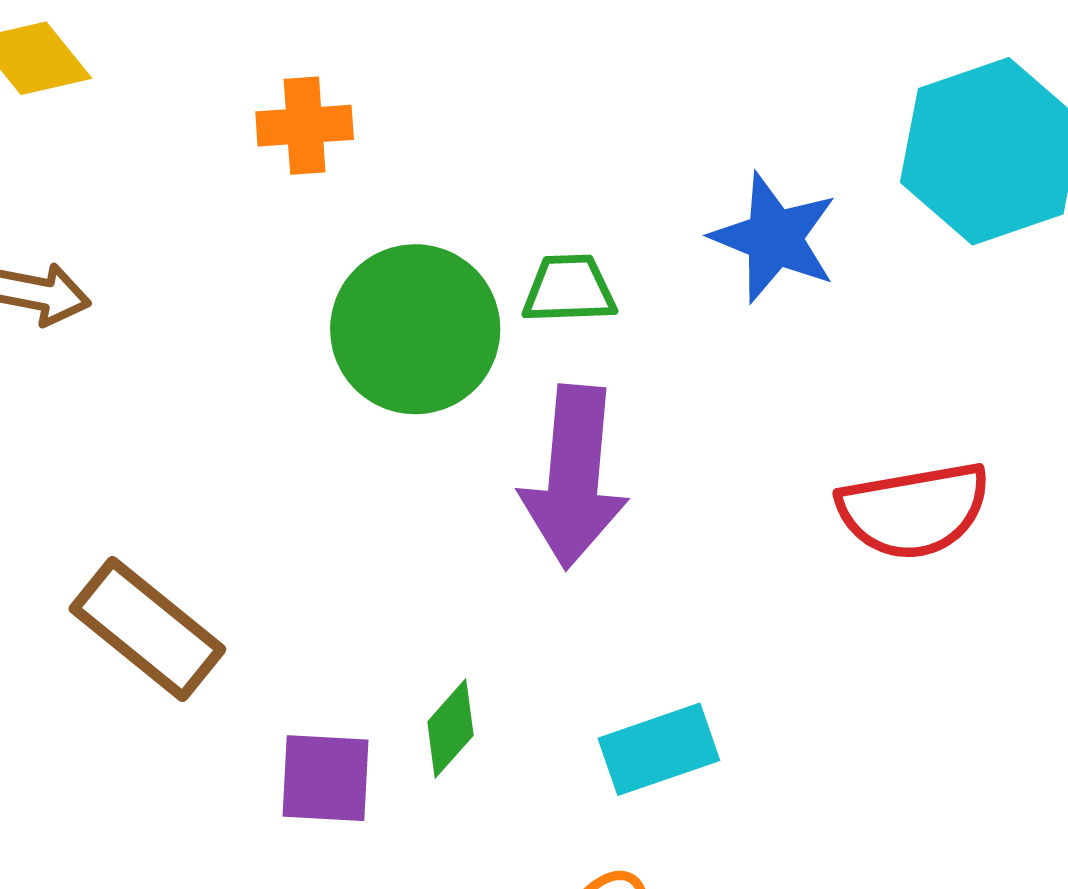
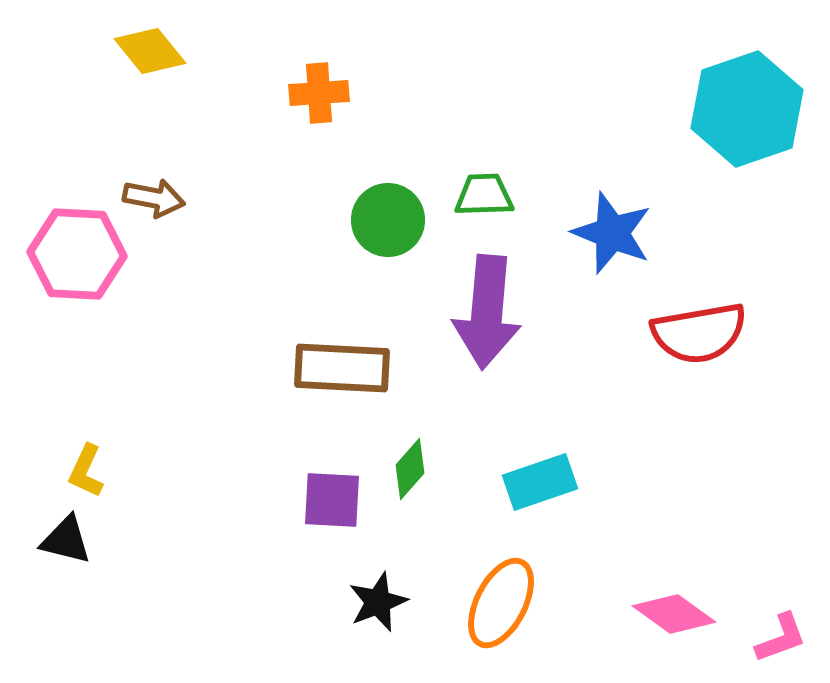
blue star: (774, 238) -> (612, 233), moved
green circle: (415, 329) -> (388, 220), size x0.7
brown rectangle: (147, 629) -> (342, 368), moved, turned -36

